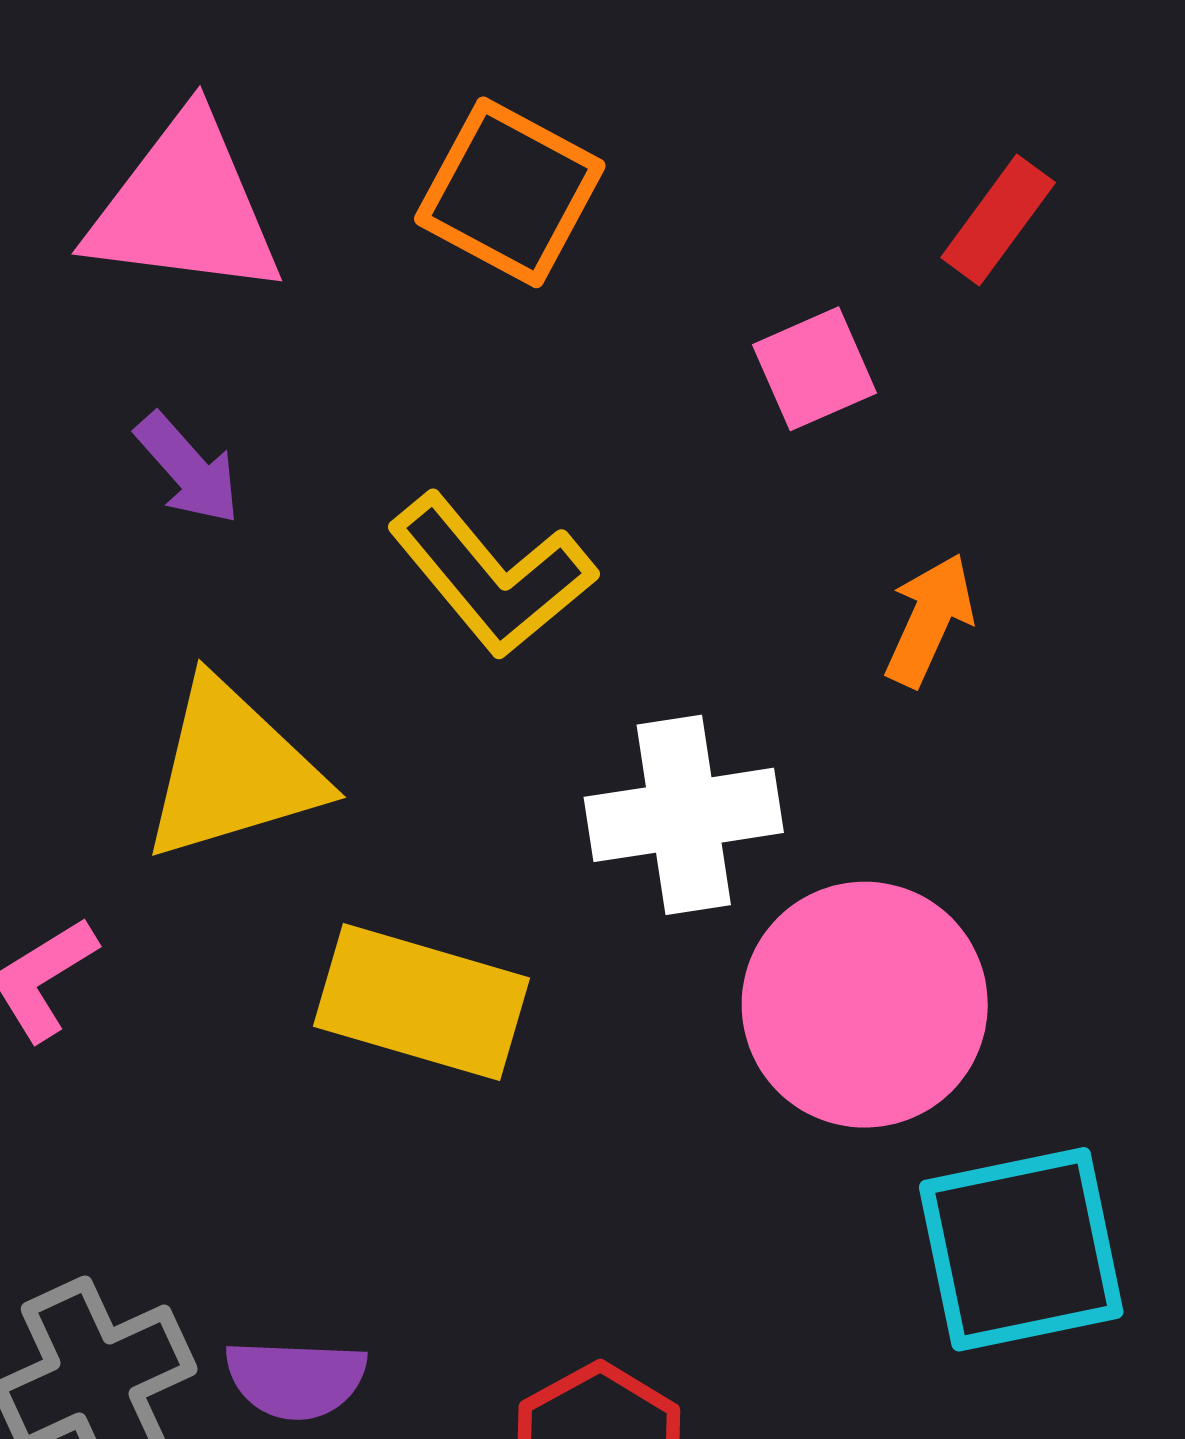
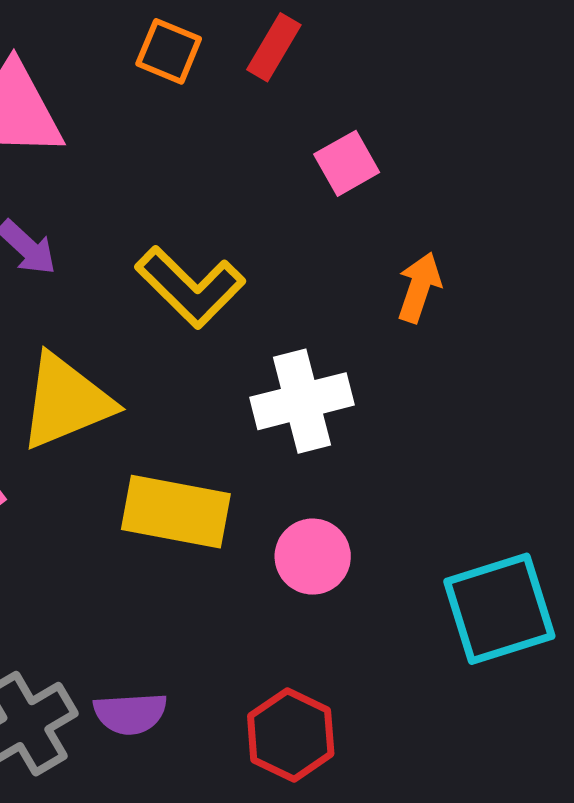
orange square: (510, 192) -> (169, 51), moved, size x0.7
red rectangle: (998, 220) -> (274, 47), moved
pink circle: (865, 1005) -> (313, 557), moved, size x0.6

